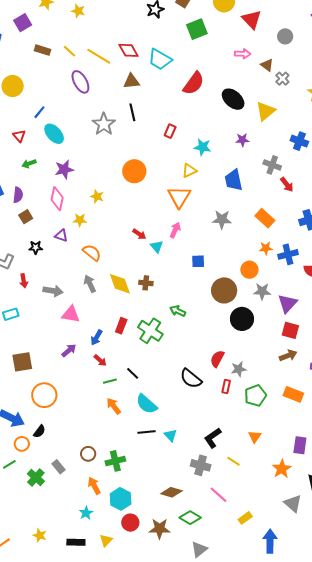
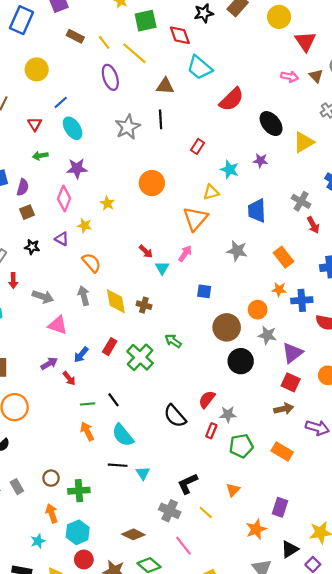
green square: (197, 29) -> (146, 21), moved
red diamond: (129, 50) -> (180, 35), moved
brown triangle: (267, 65) -> (316, 76), moved
purple star: (242, 140) -> (260, 161), moved
red arrow: (100, 360) -> (69, 378), moved

